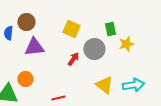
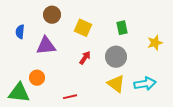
brown circle: (26, 22) -> (52, 15), moved
yellow star: (126, 44) -> (155, 43), moved
gray circle: (94, 49) -> (116, 57), moved

